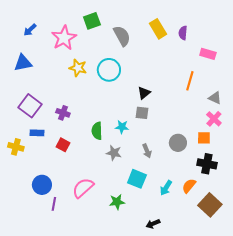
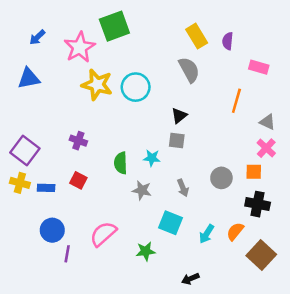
green square: (92, 21) -> (114, 26), size x1.4
gray semicircle: (122, 36) -> (189, 70), moved
yellow star: (78, 68) -> (97, 85), size x1.4
purple square: (30, 106) -> (25, 151), moved
blue rectangle: (37, 133) -> (46, 188), moved

